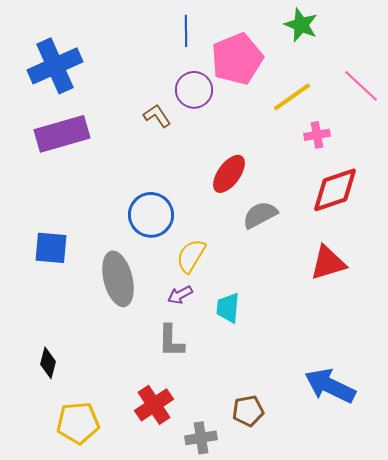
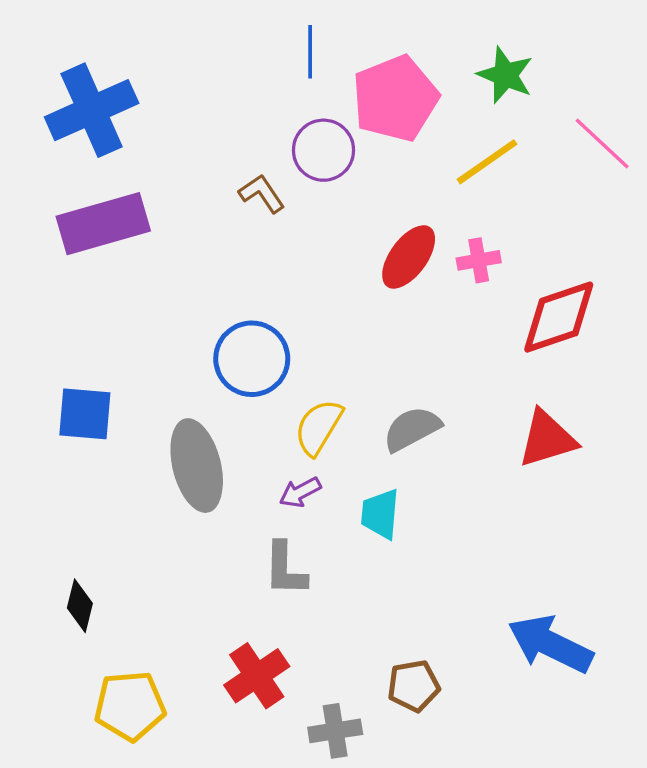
green star: (301, 25) -> (505, 75), moved
pink cross: (317, 135) -> (479, 260), moved
red ellipse: (229, 174) -> (409, 257), moved
gray semicircle: (260, 215) -> (412, 429), moved

